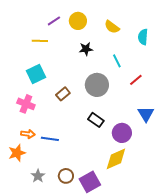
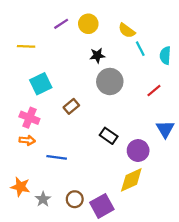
cyan semicircle: (143, 37) -> (165, 55), moved
yellow line: (40, 41) -> (26, 46), moved
cyan line: (117, 61) -> (140, 49), moved
gray circle: (97, 85) -> (110, 81), moved
orange arrow: (28, 134) -> (27, 140), moved
orange star: (17, 153) -> (20, 187), moved, turned 30

